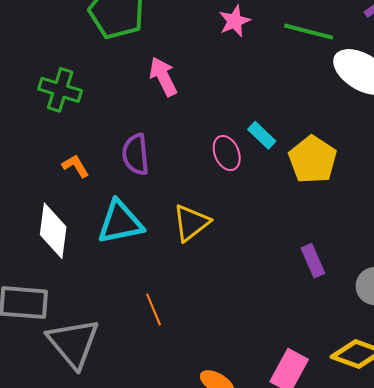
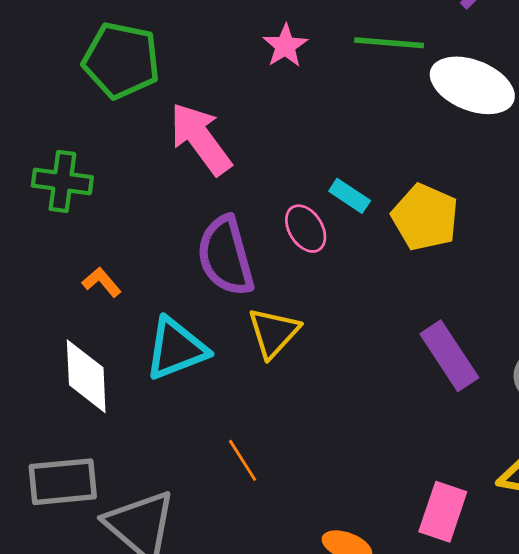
pink arrow: (163, 77) -> (201, 139), size x1.4
purple semicircle: (136, 154) -> (226, 256), moved, size x1.4
purple rectangle: (313, 261) -> (449, 356), size x1.5

